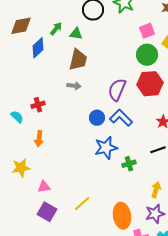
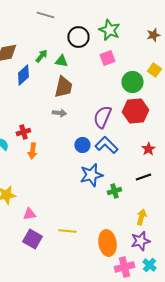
pink square: (147, 31) -> (107, 58), moved
orange arrow: (39, 139) -> (32, 151), moved
yellow line: (82, 204) -> (67, 231), turned 48

